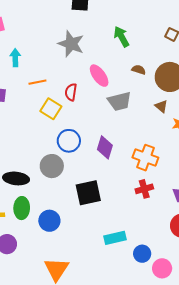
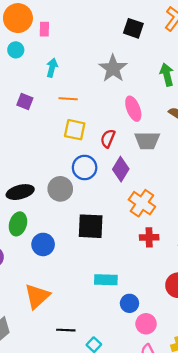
red semicircle: (71, 92) -> (108, 138), moved
yellow square: (51, 109) -> (75, 130), turned -35
purple diamond: (105, 147) -> (121, 169), moved
orange cross: (145, 158) -> (142, 203), moved
black ellipse: (16, 178) -> (20, 192), turned -35

